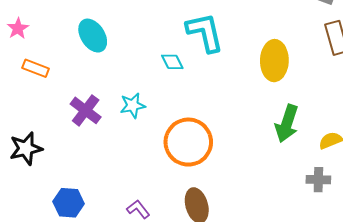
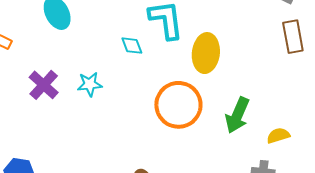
yellow ellipse: (274, 61) -> (206, 53), moved
orange circle: (188, 142) -> (178, 105), moved

